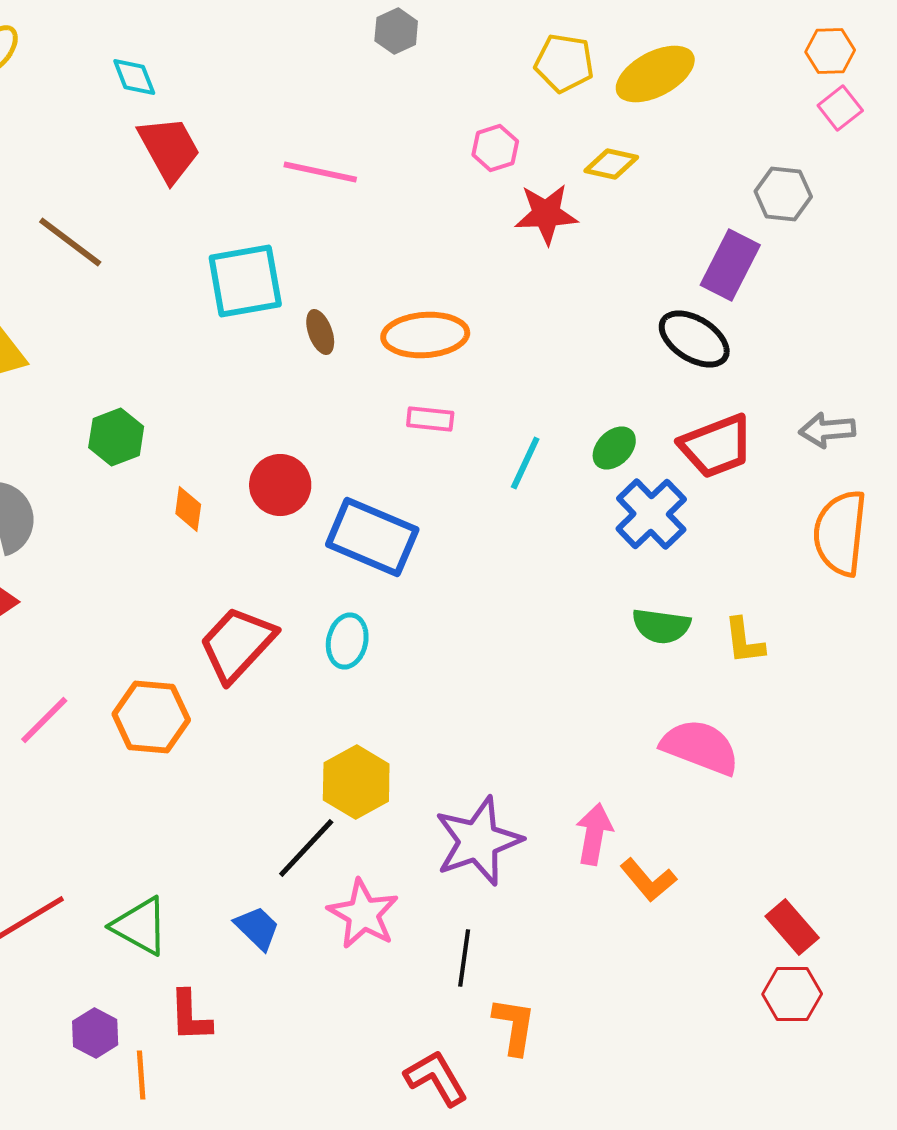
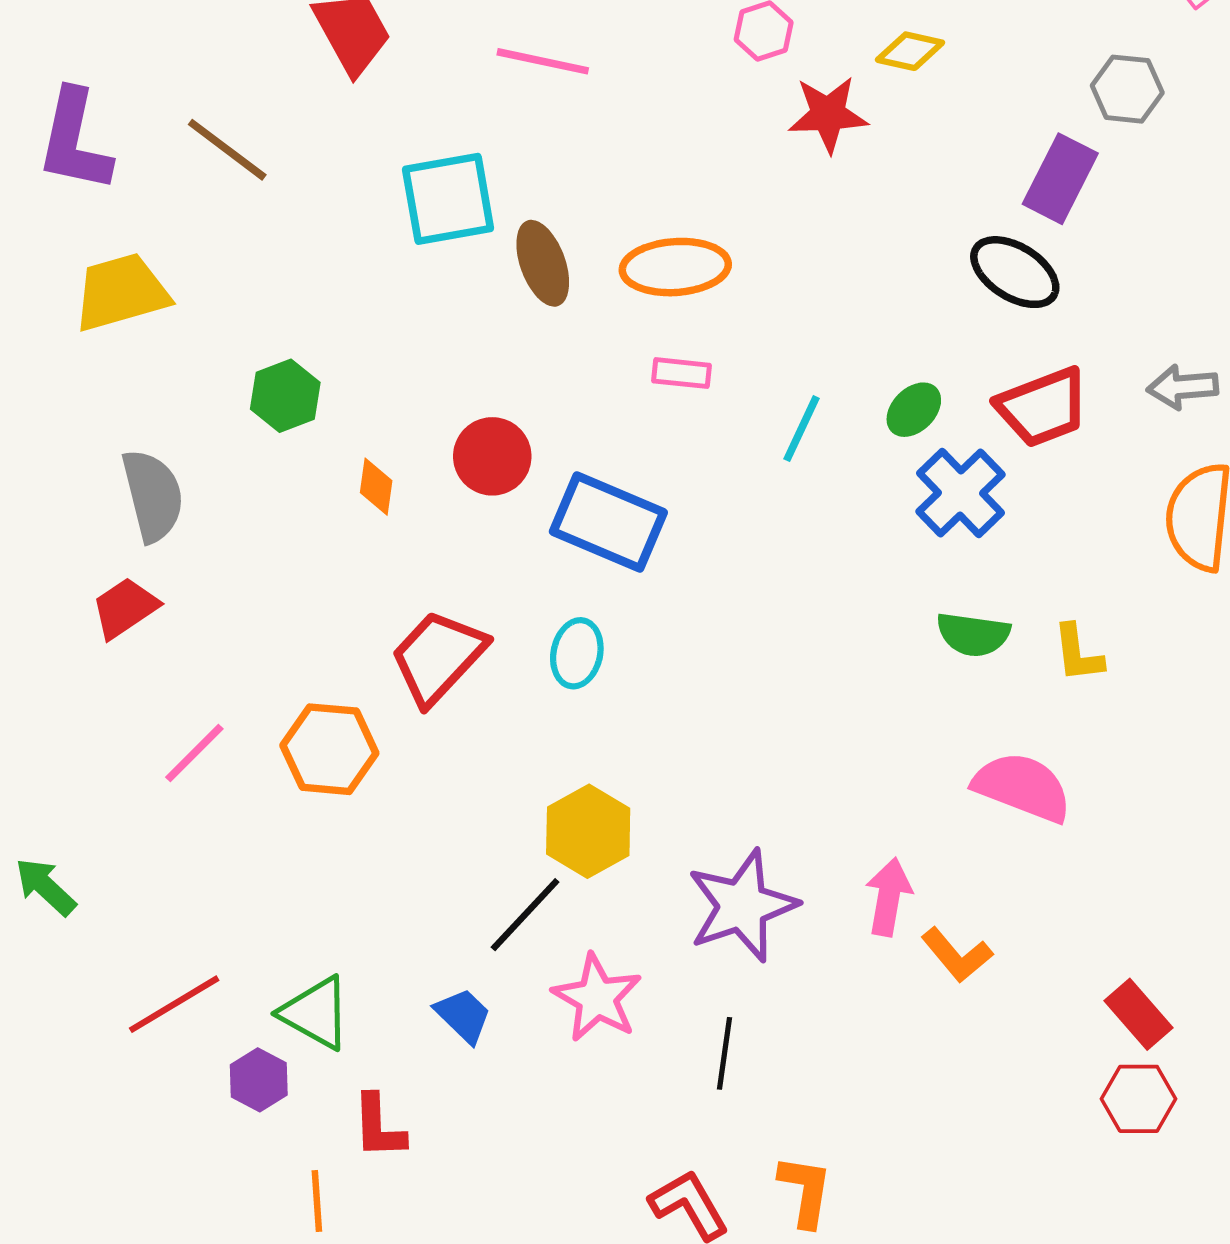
brown ellipse: (320, 332) -> (543, 263), size x1.5
orange L-shape: (514, 1026) -> (805, 1191), moved
purple hexagon: (95, 1033) -> (259, 1080), moved

